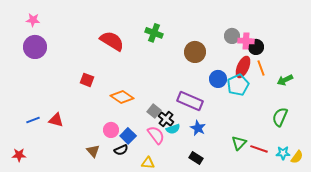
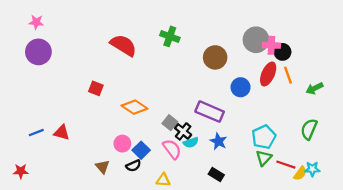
gray circle: (232, 36) -> (256, 40), size x1.5
cyan pentagon: (238, 85) -> (264, 137), moved
yellow semicircle: (297, 157) -> (300, 173), moved

